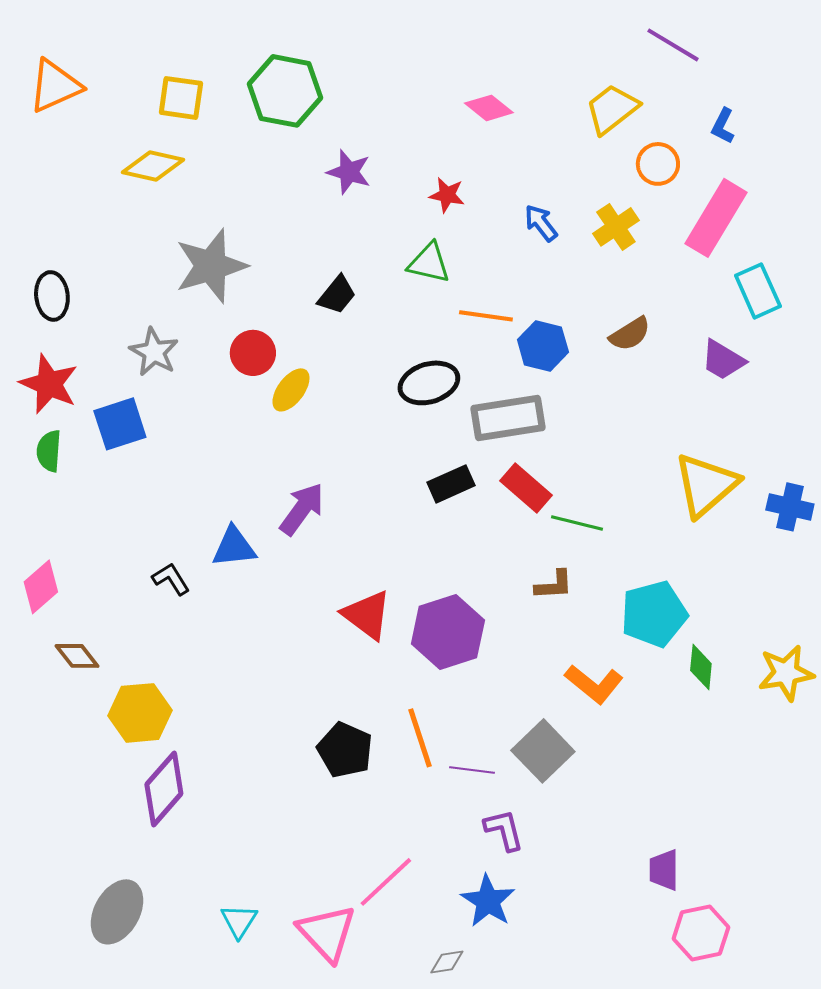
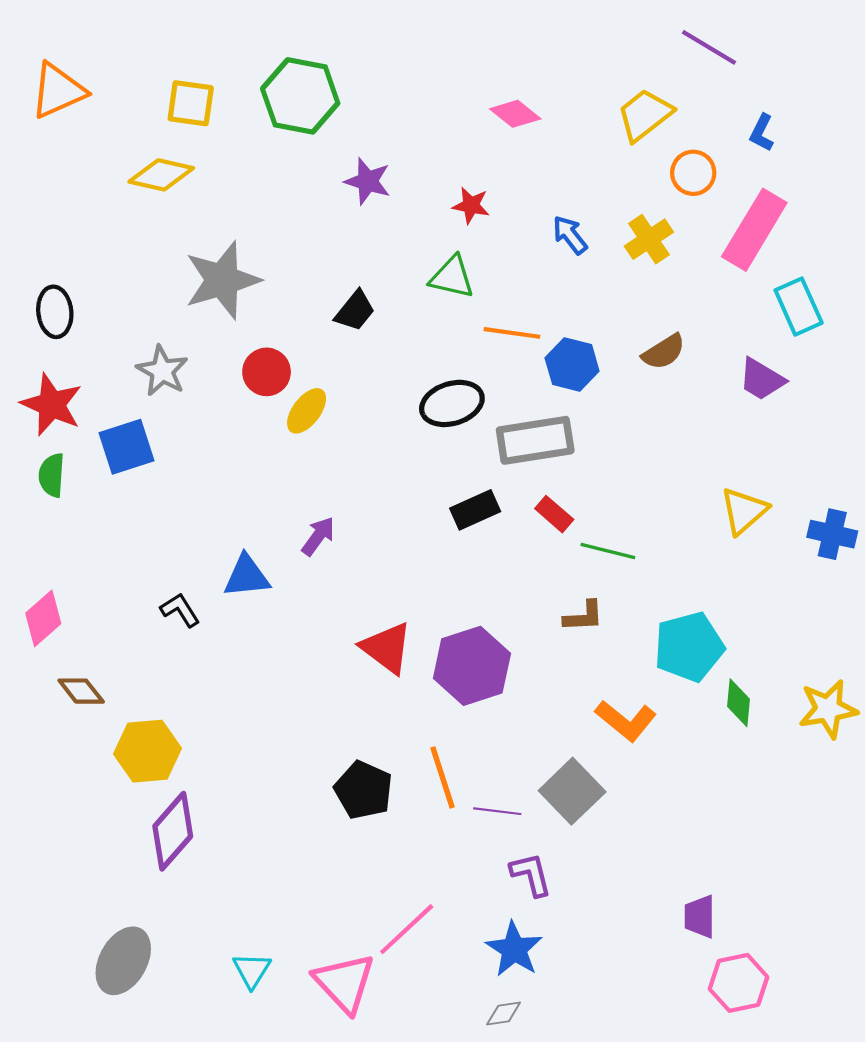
yellow triangle: (706, 485) -> (744, 511), size x0.7
red rectangle: (526, 488) -> (554, 514), size x0.7
purple arrow: (302, 509) -> (318, 536), size x0.7
gray diamond: (447, 962) -> (504, 1013), moved

